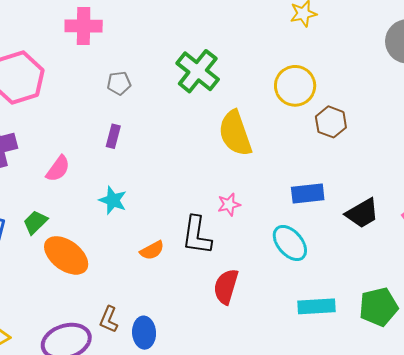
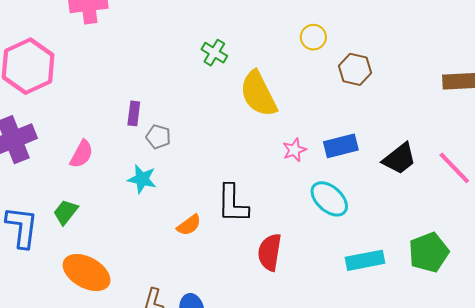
green cross: (198, 71) -> (214, 53), moved, size x0.6
gray pentagon: (119, 83) -> (158, 137), moved, turned 30
yellow circle: (295, 86) -> (313, 37), size x0.6
pink star: (229, 204) -> (294, 150), moved
orange ellipse: (66, 255) -> (87, 273), moved

